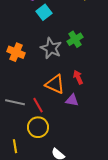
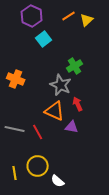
gray star: (51, 48) -> (61, 85), moved
yellow circle: (38, 127) -> (38, 166), moved

